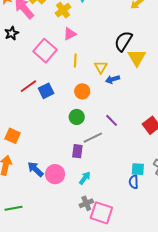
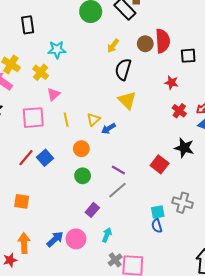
black semicircle: (123, 41) -> (123, 69), moved
pink square: (45, 51) -> (33, 118), turned -30
yellow triangle: (101, 67) -> (93, 119), turned 32
orange square: (13, 136) -> (22, 201), moved
gray line: (93, 138) -> (117, 190), moved
purple rectangle: (77, 151) -> (92, 210), turned 48
blue arrow: (35, 169) -> (55, 239), turned 108

